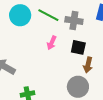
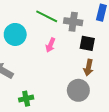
cyan circle: (20, 15) -> (15, 34), moved
black square: (78, 47) -> (87, 43), moved

